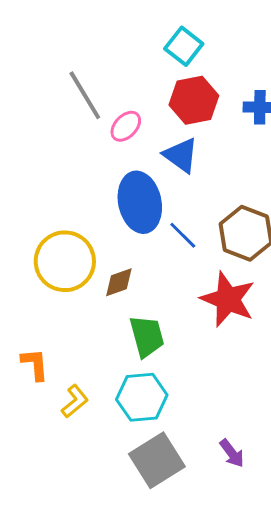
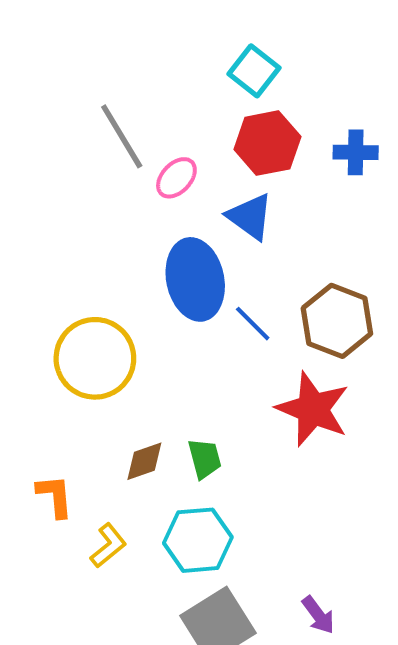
brown diamond: (119, 282) -> (144, 461), moved
green trapezoid: (147, 336) -> (205, 459), size x0.7

